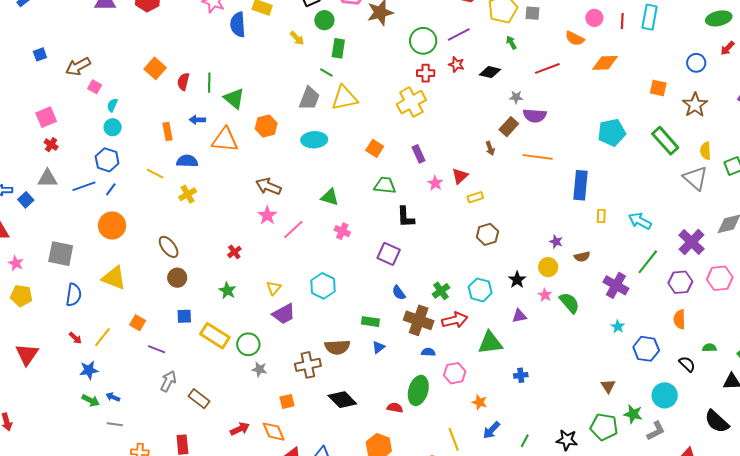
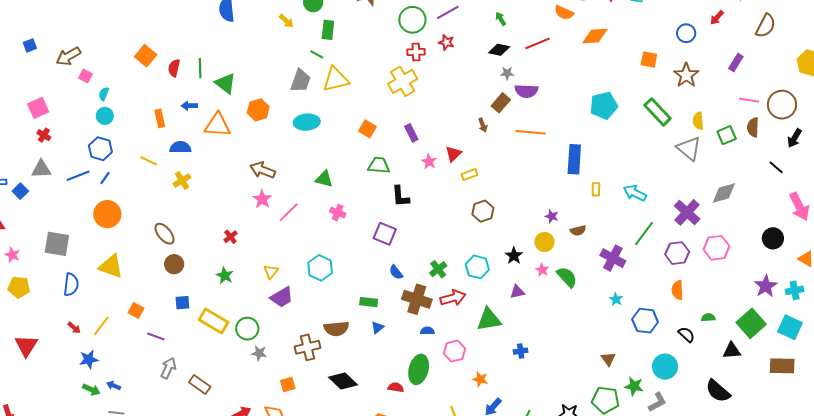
black diamond: (490, 72) -> (499, 50), moved

